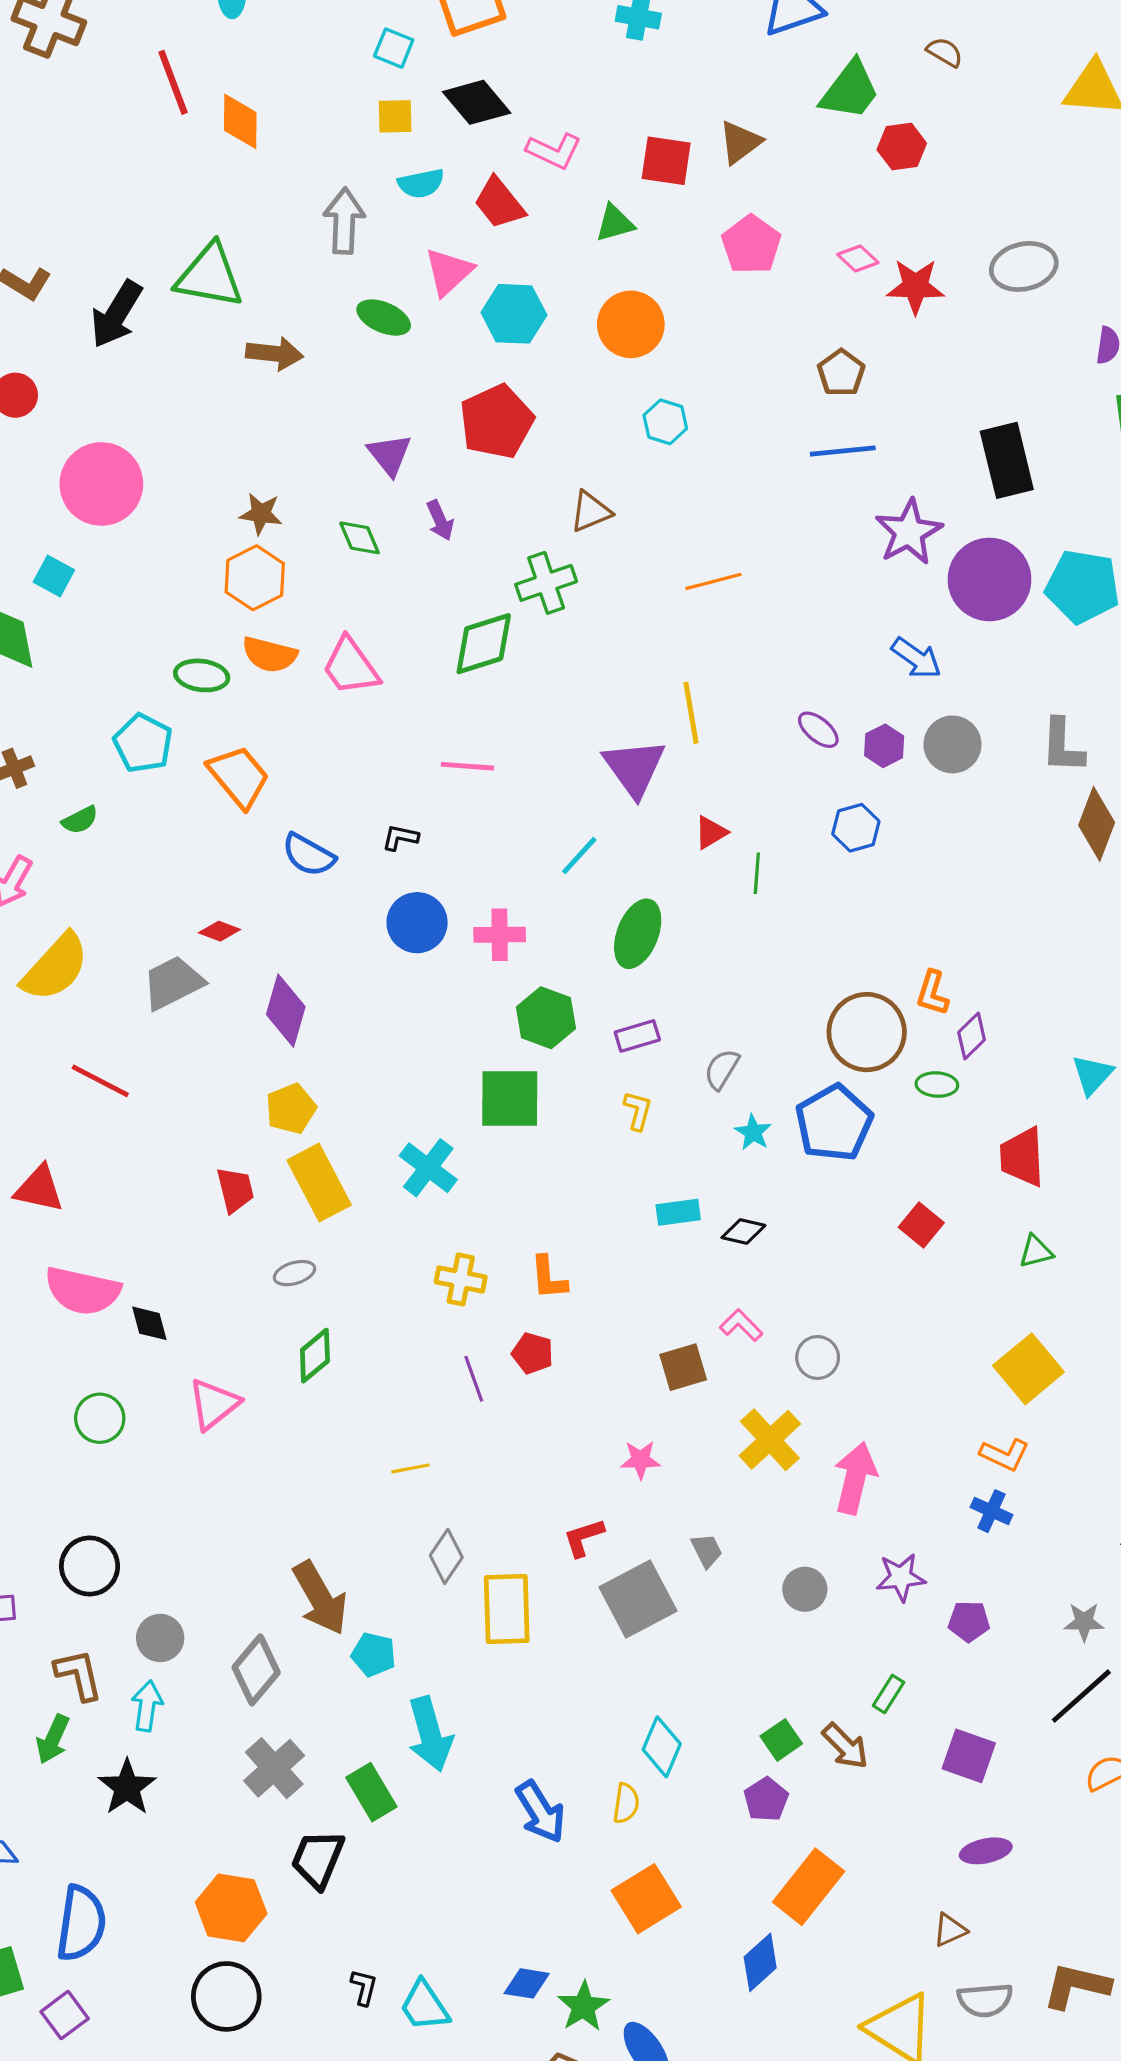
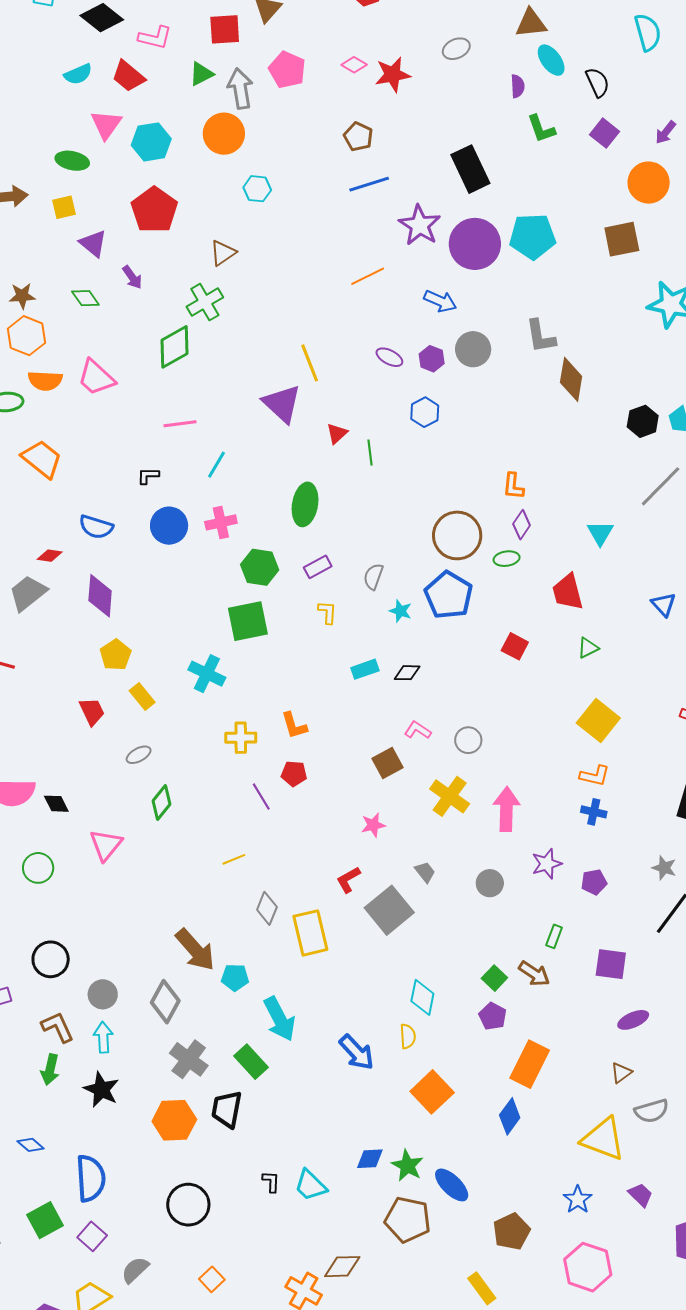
yellow square: (395, 116) -> (64, 207), moved
gray arrow: (344, 221) -> (240, 89), moved
gray ellipse: (1024, 266) -> (456, 49), size x0.7
orange line: (713, 581) -> (368, 276), moved
blue semicircle: (308, 855) -> (96, 527), moved
cyan line: (579, 855) -> (216, 465), moved
orange L-shape: (932, 993) -> (513, 486), moved
yellow rectangle: (319, 1183) -> (142, 696), size x0.6
gray star: (1084, 1622) -> (664, 868), turned 30
orange hexagon: (231, 1908) -> (174, 1120), moved

